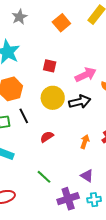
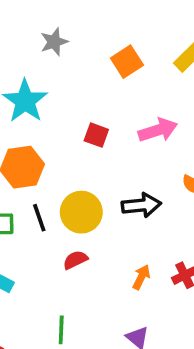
pink arrow: (86, 75) -> (158, 130), moved
yellow circle: (53, 98) -> (81, 212), moved
green line: (44, 177) -> (61, 330), turned 42

